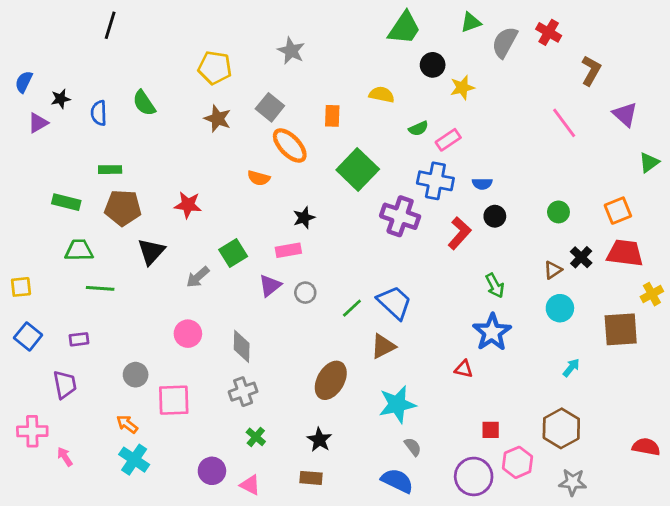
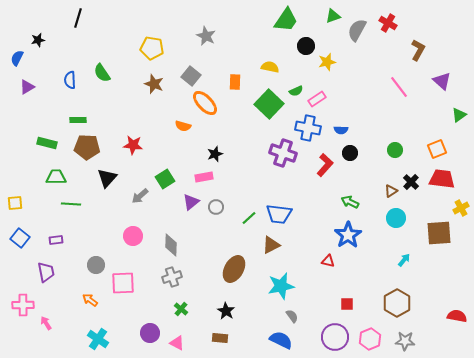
black star: (61, 99) -> (38, 40), moved
green square: (358, 170) -> (269, 104), moved
green arrow: (495, 286) -> (350, 202), turned 144
blue trapezoid: (394, 303) -> (279, 214), turned 144
cyan cross: (134, 460) -> (98, 339), moved
pink hexagon: (517, 462) -> (370, 339), moved

